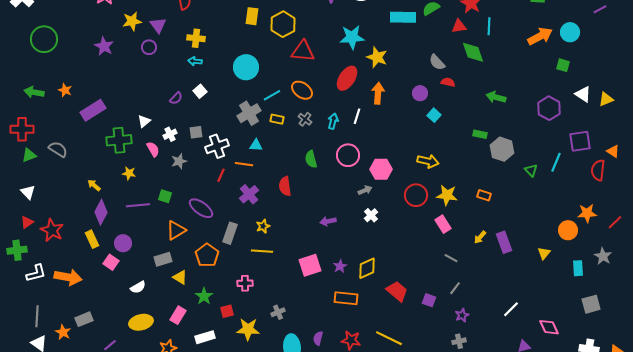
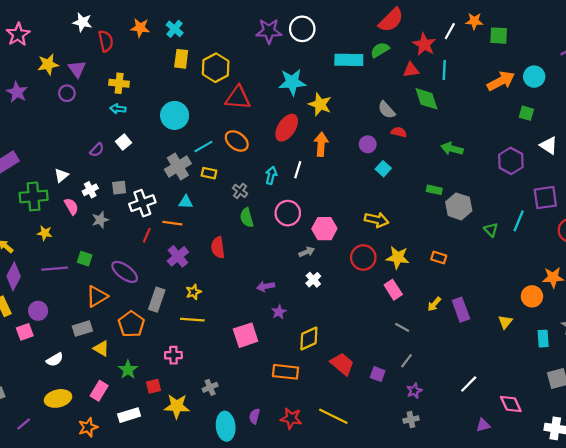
gray cross: (305, 119) -> (240, 191), moved
pink square: (111, 262) -> (25, 332), turned 35
purple star: (340, 266) -> (279, 312), moved

